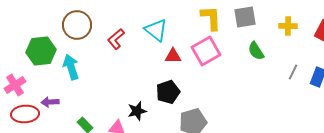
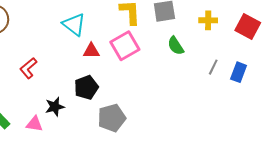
red L-shape: (116, 39) -> (28, 68), moved

